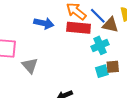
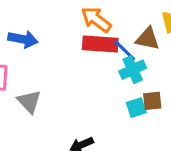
blue line: (98, 16) -> (125, 50), moved
blue arrow: (44, 23) -> (23, 39), moved

